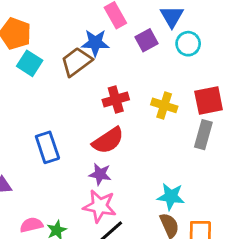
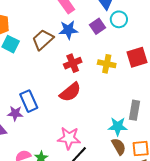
purple square: (146, 40) -> (98, 26), moved
blue star: (95, 43) -> (68, 30), moved
gray rectangle: (203, 135) -> (134, 110), moved
purple star: (100, 174) -> (15, 113), moved

